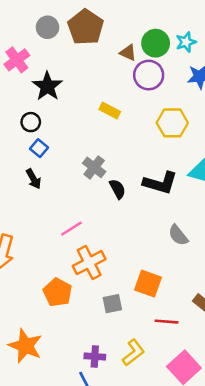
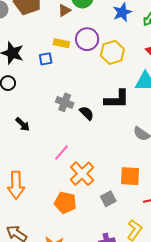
brown triangle: (128, 53) -> (64, 10), turned -40
purple circle: (149, 75) -> (87, 39), moved
yellow rectangle: (110, 110) -> (61, 43), moved
blue square: (39, 148) -> (46, 59), moved, turned -32

